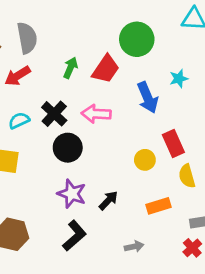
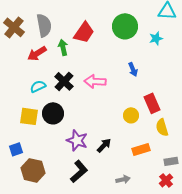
green arrow: (70, 68) -> (63, 47), moved, turned -35
red trapezoid: (106, 69) -> (84, 32), moved
cyan star: (179, 79) -> (156, 38), moved
blue arrow: (148, 98) -> (133, 69), size x0.6
black circle: (68, 148) -> (53, 113), moved

